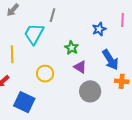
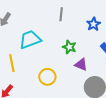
gray line: (53, 15) -> (61, 14), moved
cyan trapezoid: (34, 34) -> (30, 39), turned 50

